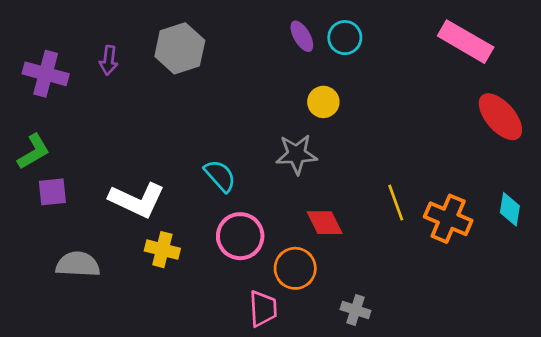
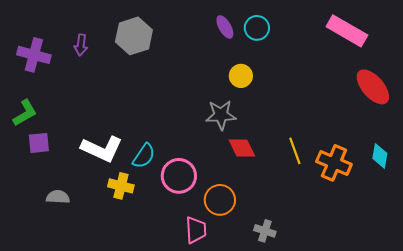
cyan semicircle: (220, 176) -> (144, 156), moved, turned 76
red diamond: (325, 223) -> (242, 148), moved
gray semicircle: (78, 264) -> (58, 197), size x0.7

